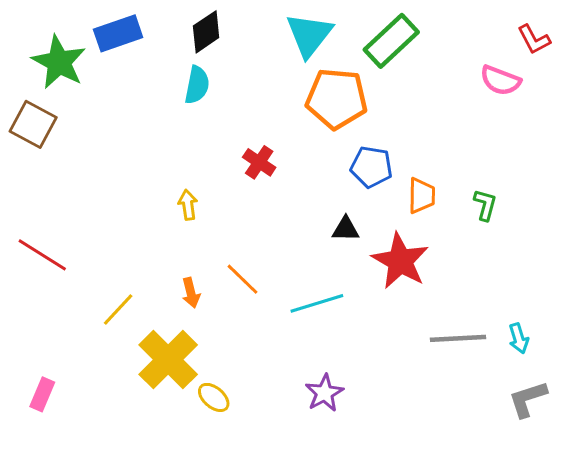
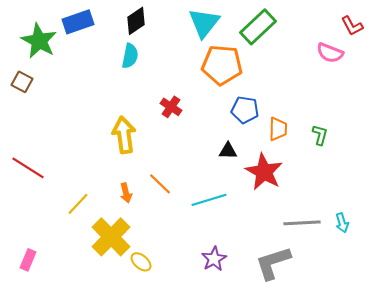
brown square: (33, 124) -> (22, 82), size x0.7
yellow arrow: (188, 205) -> (124, 135), size x1.8
gray L-shape: (528, 399) -> (273, 263), moved, size x1.4

